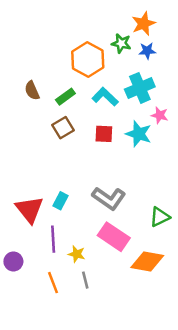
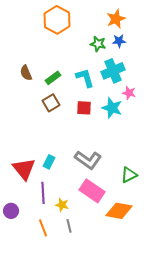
green star: (121, 43) -> (98, 44), moved
orange hexagon: (88, 59) -> (57, 20), moved
cyan L-shape: (105, 97) -> (85, 78), turned 30

